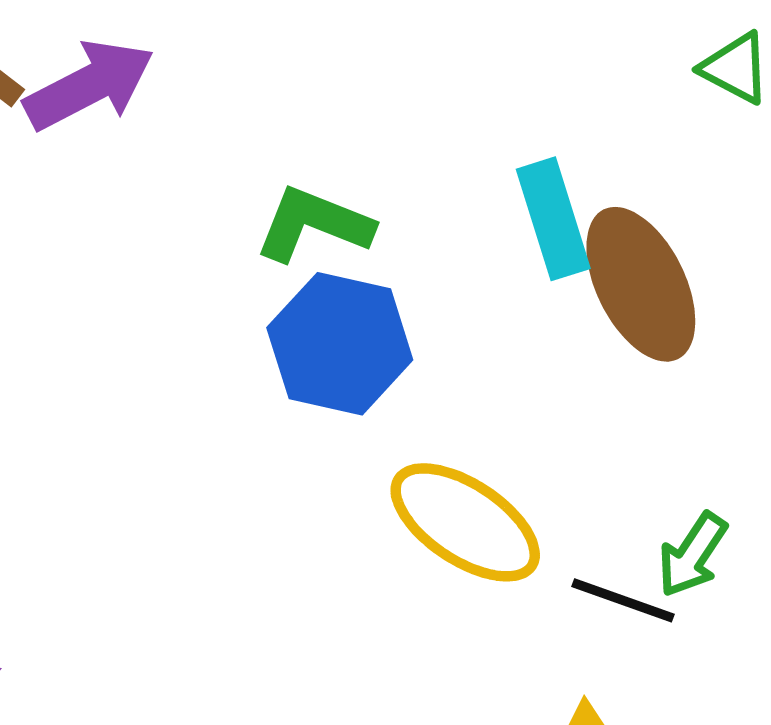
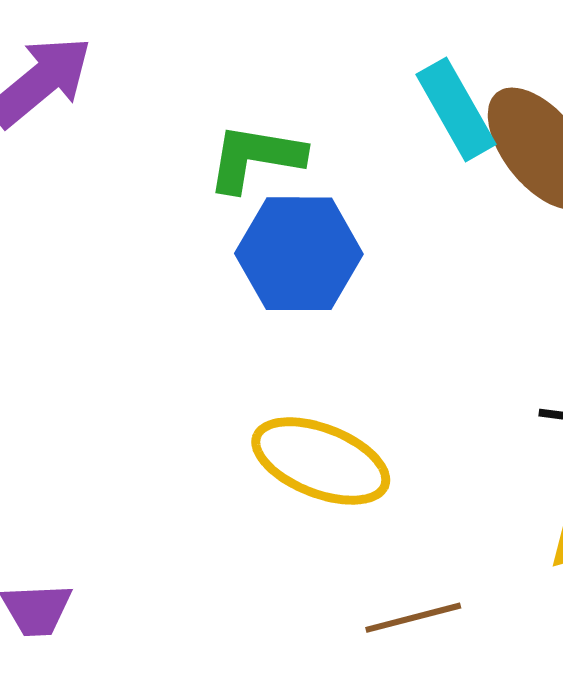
yellow ellipse: (465, 522) -> (321, 461), moved

